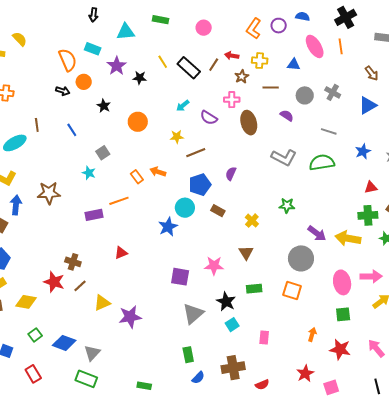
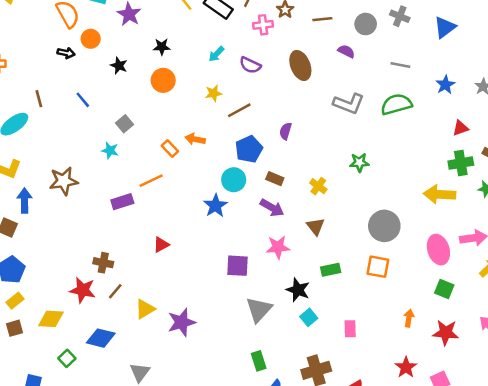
black star: (140, 78) -> (162, 47), moved
pink cross: (232, 100) -> (263, 25), moved
purple arrow: (317, 233) -> (272, 208), moved
green square: (343, 314) -> (444, 289), turned 35
blue diamond: (64, 343) -> (101, 338), moved

